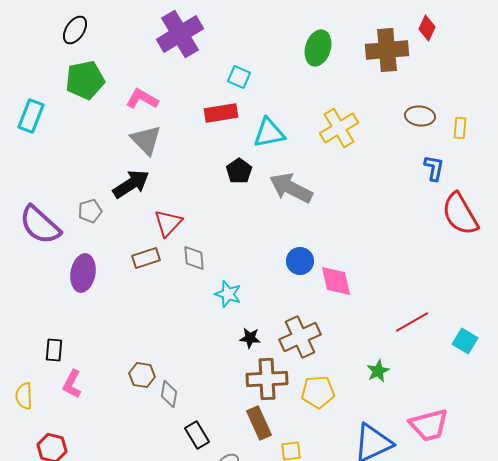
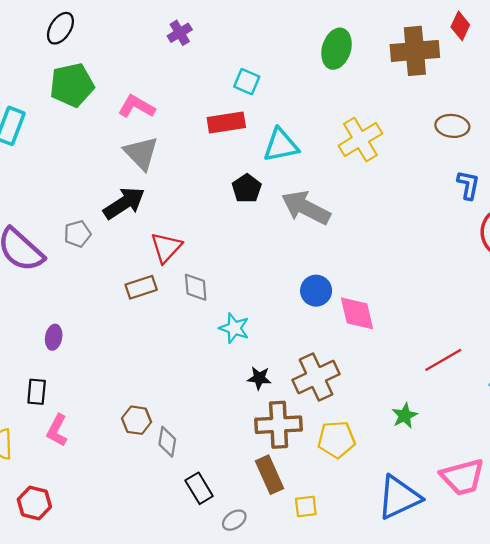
purple cross: (180, 34) -> (180, 33), size x0.5
purple ellipse: (83, 273) -> (54, 337), moved, size x0.6

